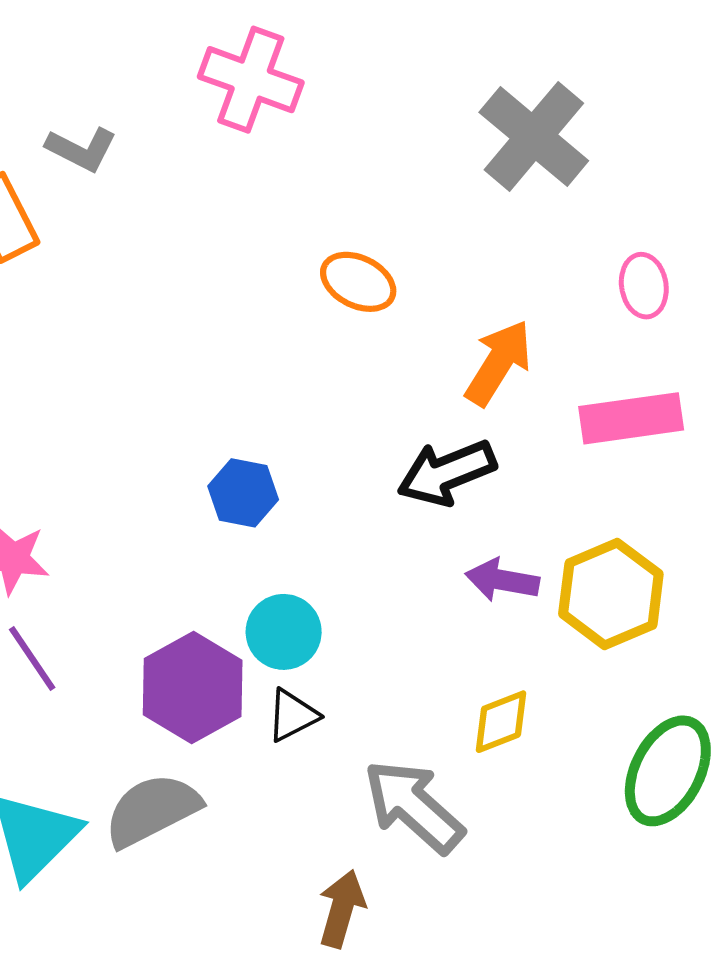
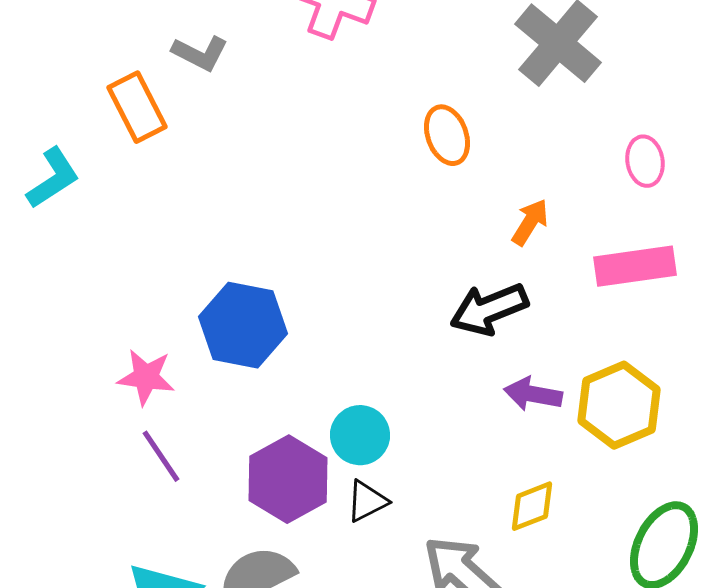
orange ellipse: (358, 282) -> (447, 135), moved, turned 44
orange arrow: (498, 363) -> (530, 222), size x0.7
blue hexagon: (243, 493) -> (243, 325), moved, size x1.6

